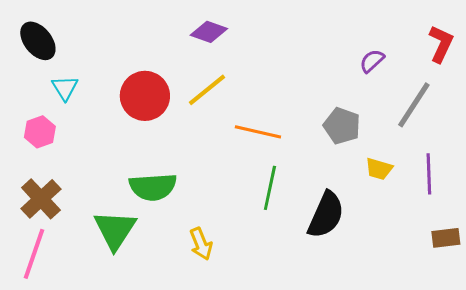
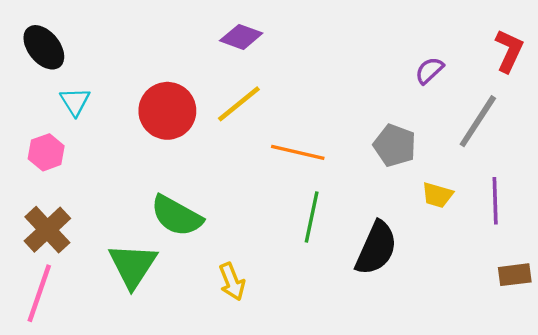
green semicircle: (153, 187) -> (177, 216), turned 33

